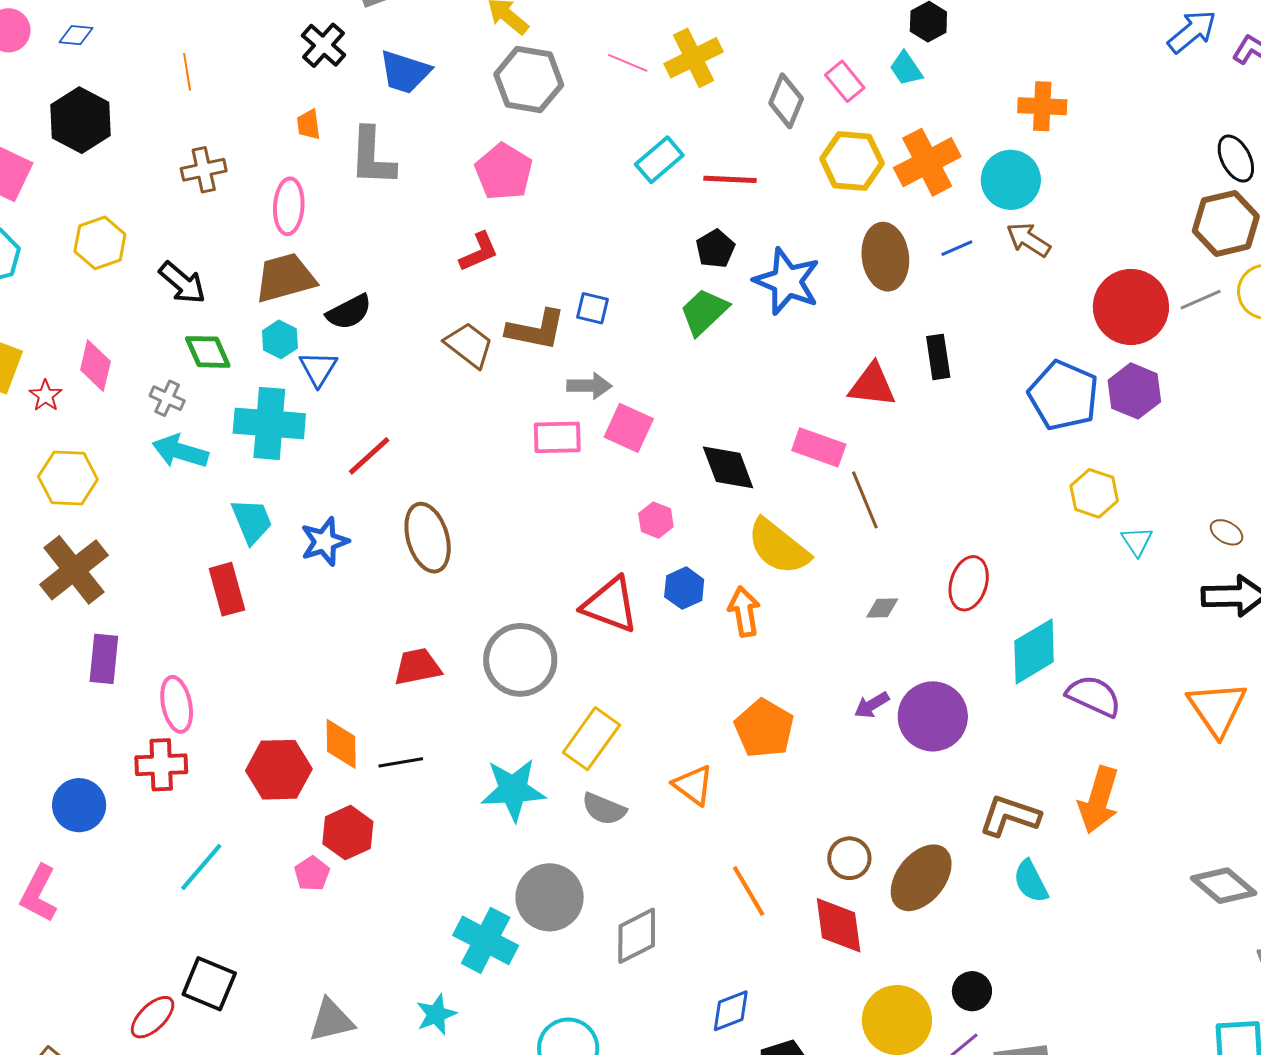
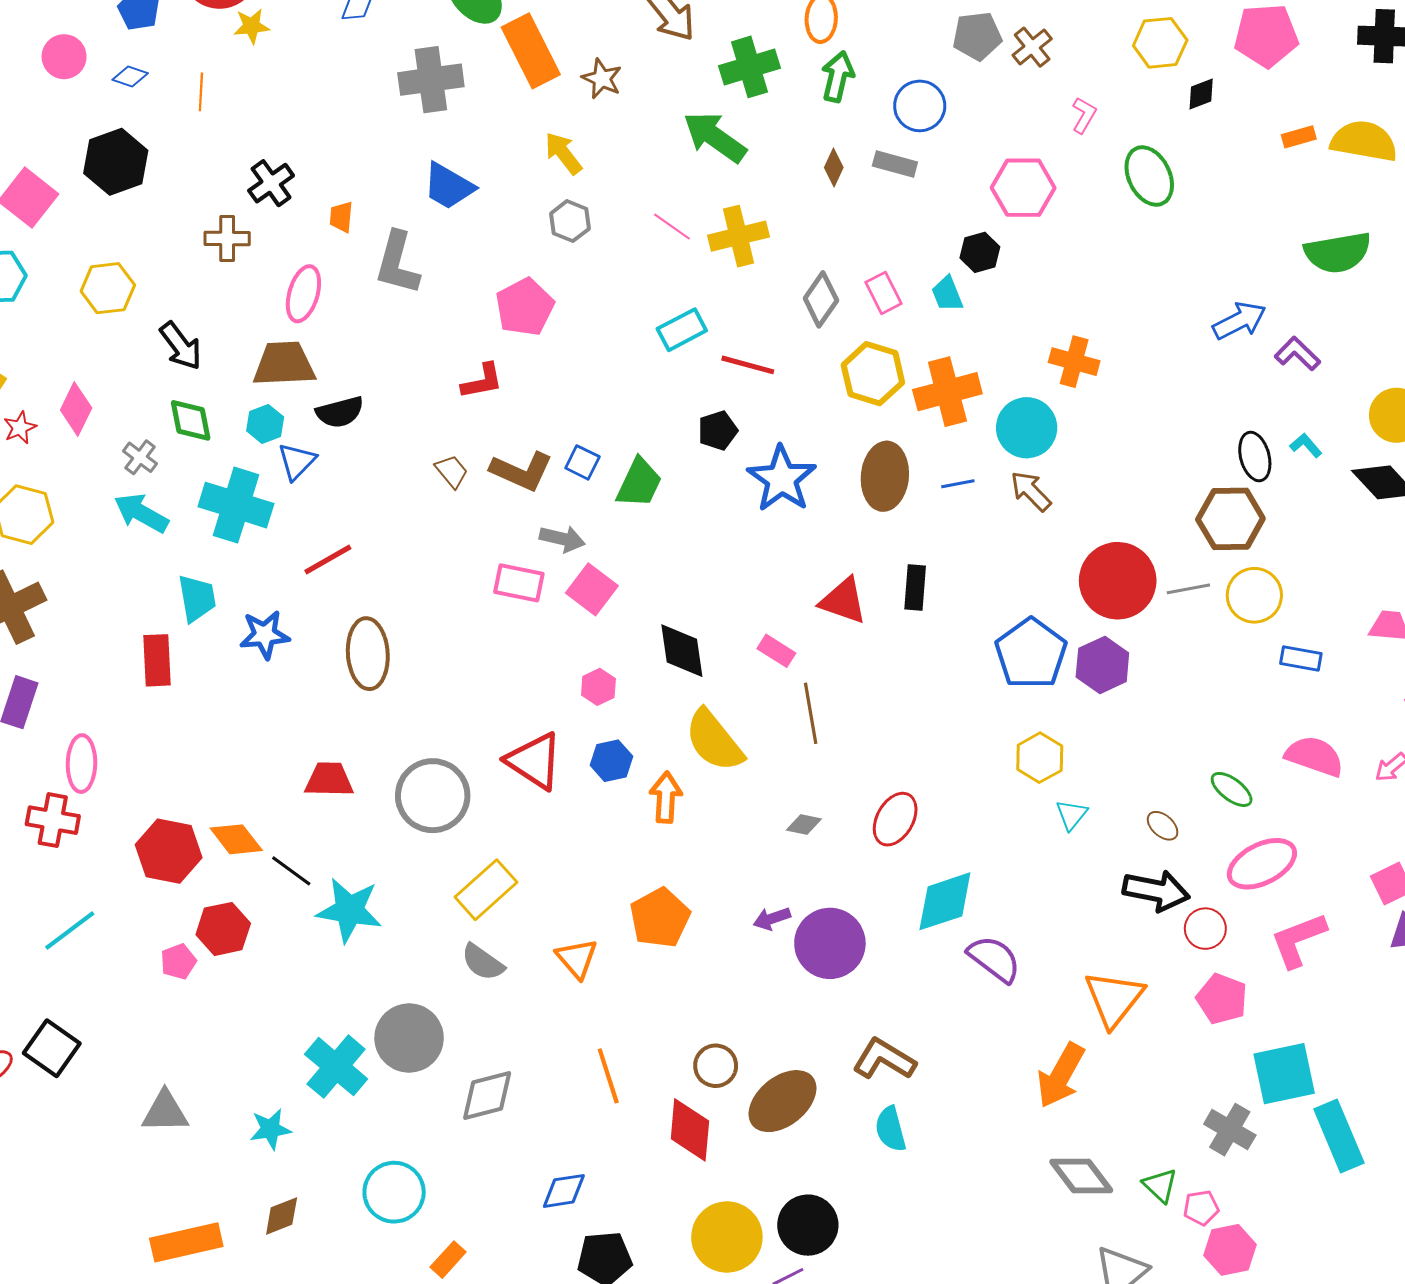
black cross: (323, 45) -> (271, 183), moved
orange line: (187, 72) -> (201, 92), moved
gray hexagon: (529, 80) -> (570, 221), size x0.6
green trapezoid: (704, 312) -> (639, 483), moved, turned 146
brown trapezoid: (469, 345) -> (452, 471), size x0.7
pink rectangle: (819, 447) -> (776, 651), size x0.7
orange diamond: (341, 744) -> (236, 839), turned -50
black line: (401, 762) -> (291, 871), turned 33
cyan star: (513, 790) -> (349, 910), moved
orange arrow: (1099, 800) -> (1061, 1075), moved
black circle: (972, 991) -> (808, 1225), size x1.5

